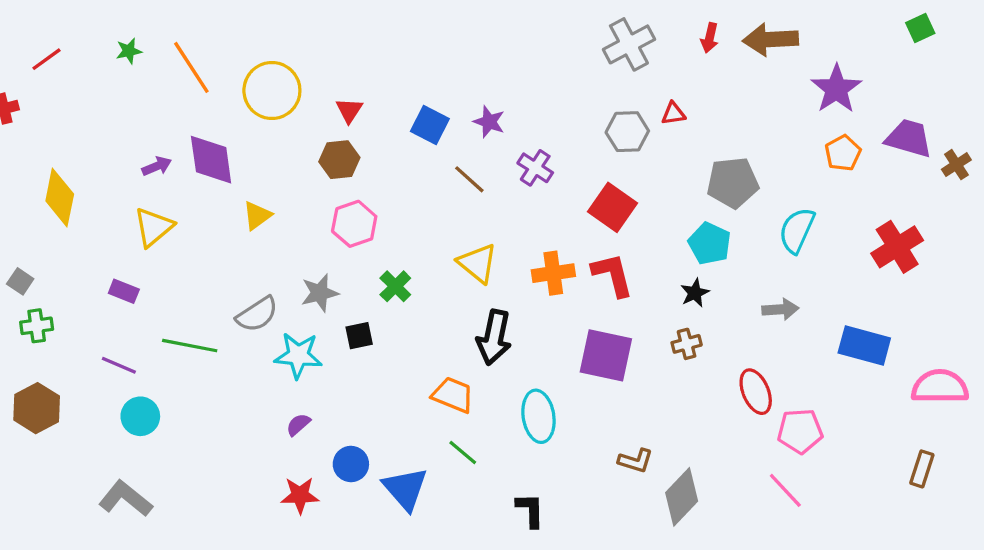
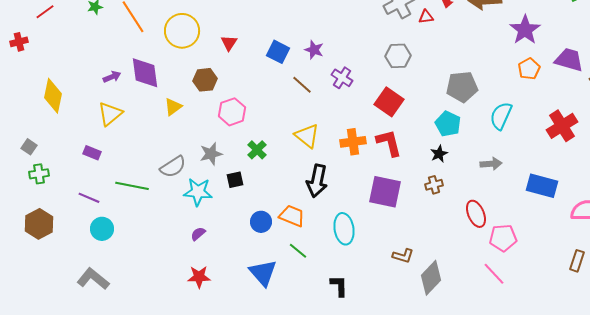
red triangle: (673, 114) -> (426, 17), moved
brown hexagon: (339, 160) -> (205, 80), moved
blue circle: (351, 464) -> (261, 222), moved

